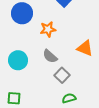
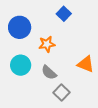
cyan circle: (18, 60) -> (21, 65), moved

